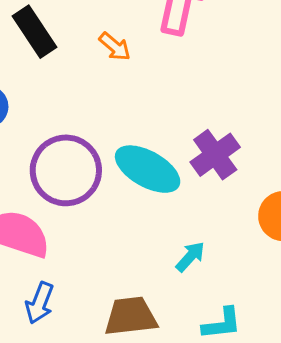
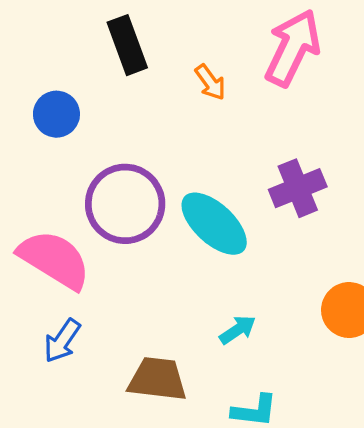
purple cross: (215, 155) -> (298, 188), moved

